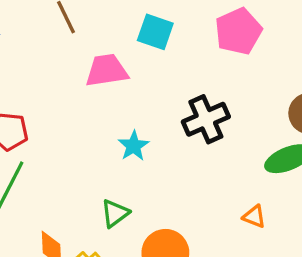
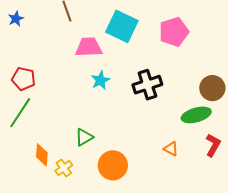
cyan square: (155, 32) -> (122, 26), size x1.4
cyan star: (134, 146) -> (100, 80), moved

